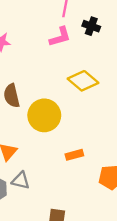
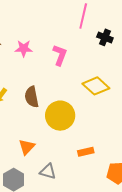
pink L-shape: (60, 37) -> (60, 55), moved, turned -55
gray triangle: (21, 180) -> (48, 171), moved

